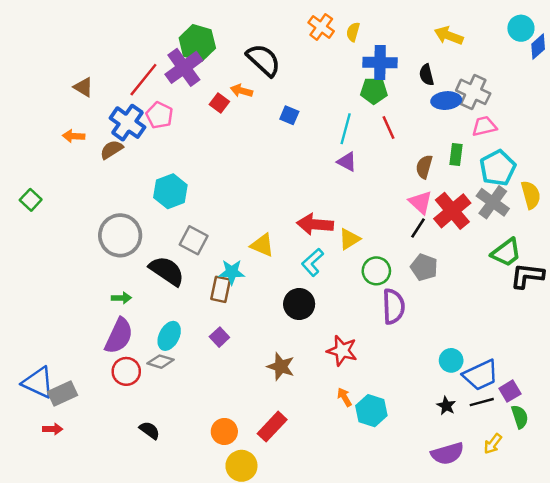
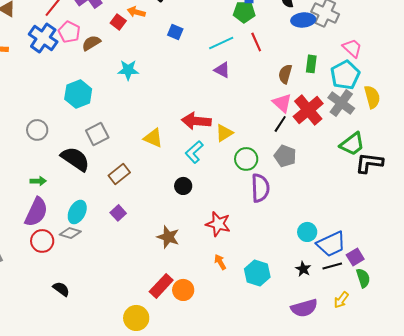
pink trapezoid: (484, 126) -> (352, 48), moved, turned 55
cyan line: (346, 129) -> (221, 43), turned 50
brown semicircle: (112, 150) -> (91, 43), moved
gray circle: (120, 235) -> (37, 130), size x0.6
gray square: (194, 240) -> (97, 134), turned 35
cyan star: (232, 272) -> (128, 70), moved
brown rectangle: (221, 289) -> (119, 174), turned 40
black circle: (299, 304) -> (183, 186), size x0.7
cyan hexagon: (371, 411) -> (257, 273), moved
orange circle: (224, 431) -> (183, 290), moved

